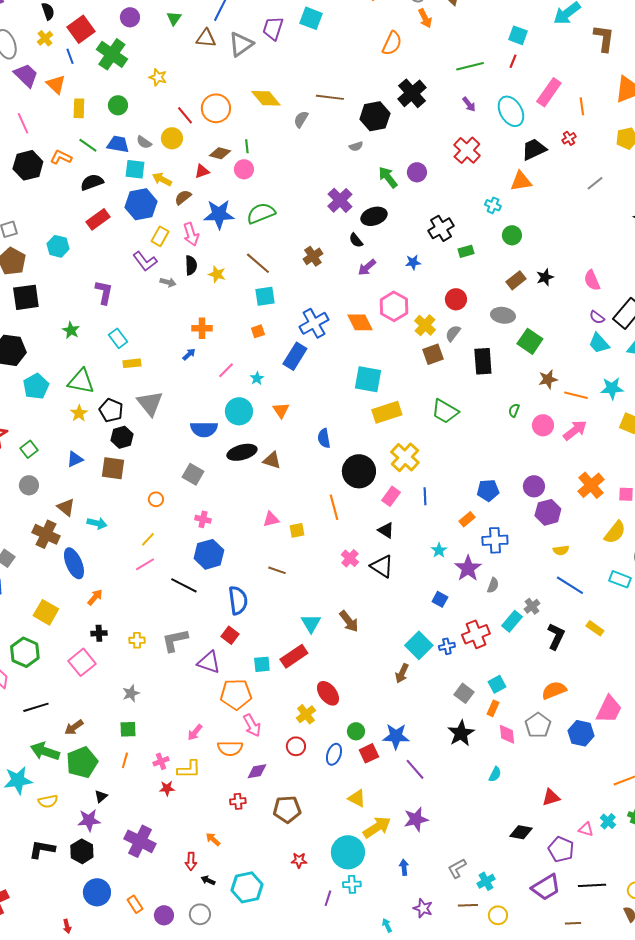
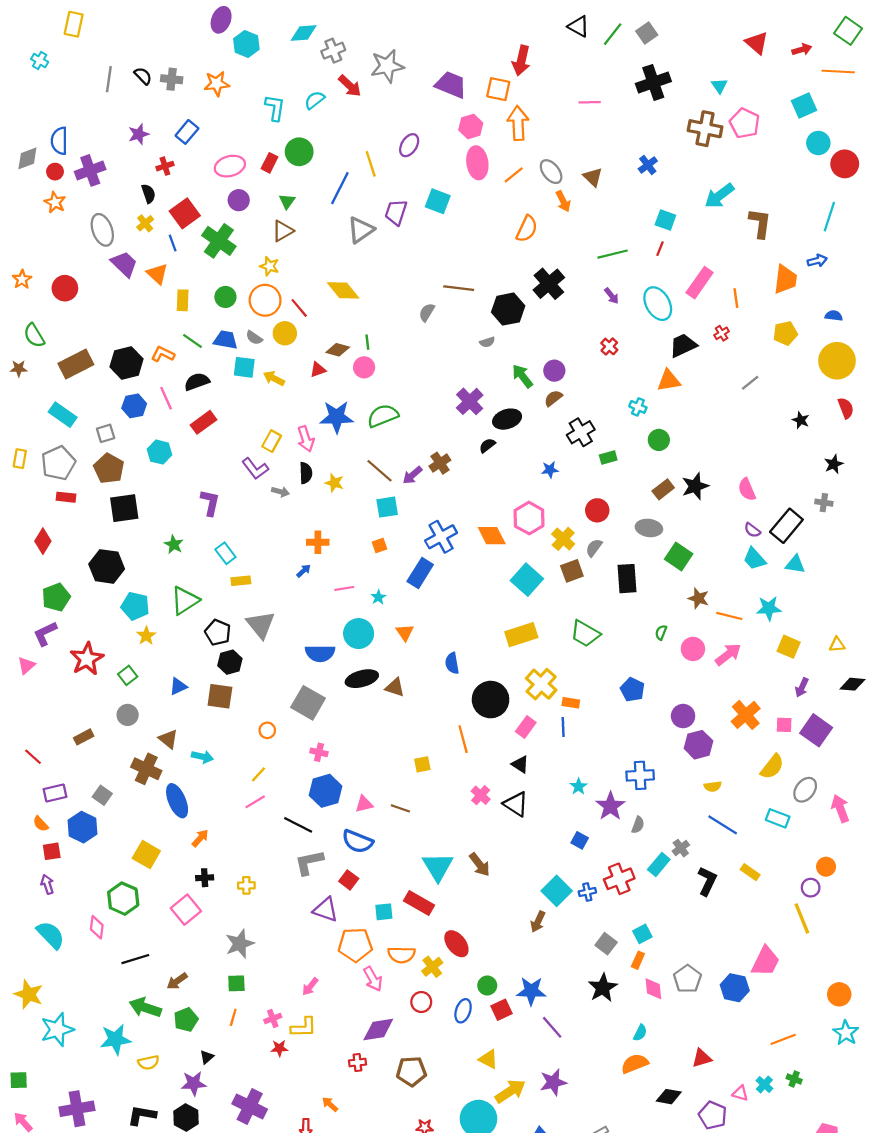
brown triangle: (206, 38) -> (283, 231), moved, turned -35
yellow diamond: (266, 98) -> (343, 290), moved
orange circle: (216, 108) -> (265, 300), moved
pink line: (23, 123) -> (166, 398), moved
red cross: (467, 150) -> (609, 346), size x0.6
brown semicircle: (183, 197) -> (553, 398), moved
blue hexagon: (141, 204) -> (134, 406), moved, size x0.7
black semicircle: (356, 240) -> (487, 445), turned 91
purple arrow: (367, 267) -> (412, 475), moved
black star: (545, 277) -> (695, 486), size x1.4
pink line: (226, 370) -> (344, 588), turned 36
cyan square: (368, 379) -> (527, 580), moved, turned 32
brown star: (548, 379) -> (698, 598), turned 30
green triangle: (81, 381) -> (185, 601), turned -44
cyan pentagon: (36, 386) -> (135, 606), turned -30
yellow star: (79, 413) -> (146, 636), moved
gray square: (193, 474) -> (308, 703), size x1.4
blue pentagon: (488, 490) -> (632, 690), moved, turned 30
pink triangle: (271, 519) -> (364, 804), moved
orange rectangle: (467, 519) -> (571, 703), moved, turned 49
blue semicircle: (238, 600) -> (357, 841), turned 120
cyan triangle: (311, 623) -> (438, 867), size x1.4
gray L-shape: (175, 640) -> (309, 862), moved
red rectangle: (294, 656) -> (419, 903), turned 64
orange semicircle: (554, 690) -> (635, 1064), moved
gray star: (131, 693) -> (240, 944), size x1.5
orange semicircle: (230, 748) -> (401, 955), moved
green pentagon: (82, 762) -> (186, 1020), size x0.7
purple diamond: (257, 771) -> (378, 1030), size x1.4

